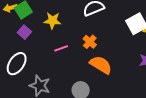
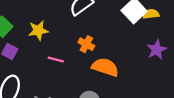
pink line: (61, 48) -> (56, 60), turned 48

